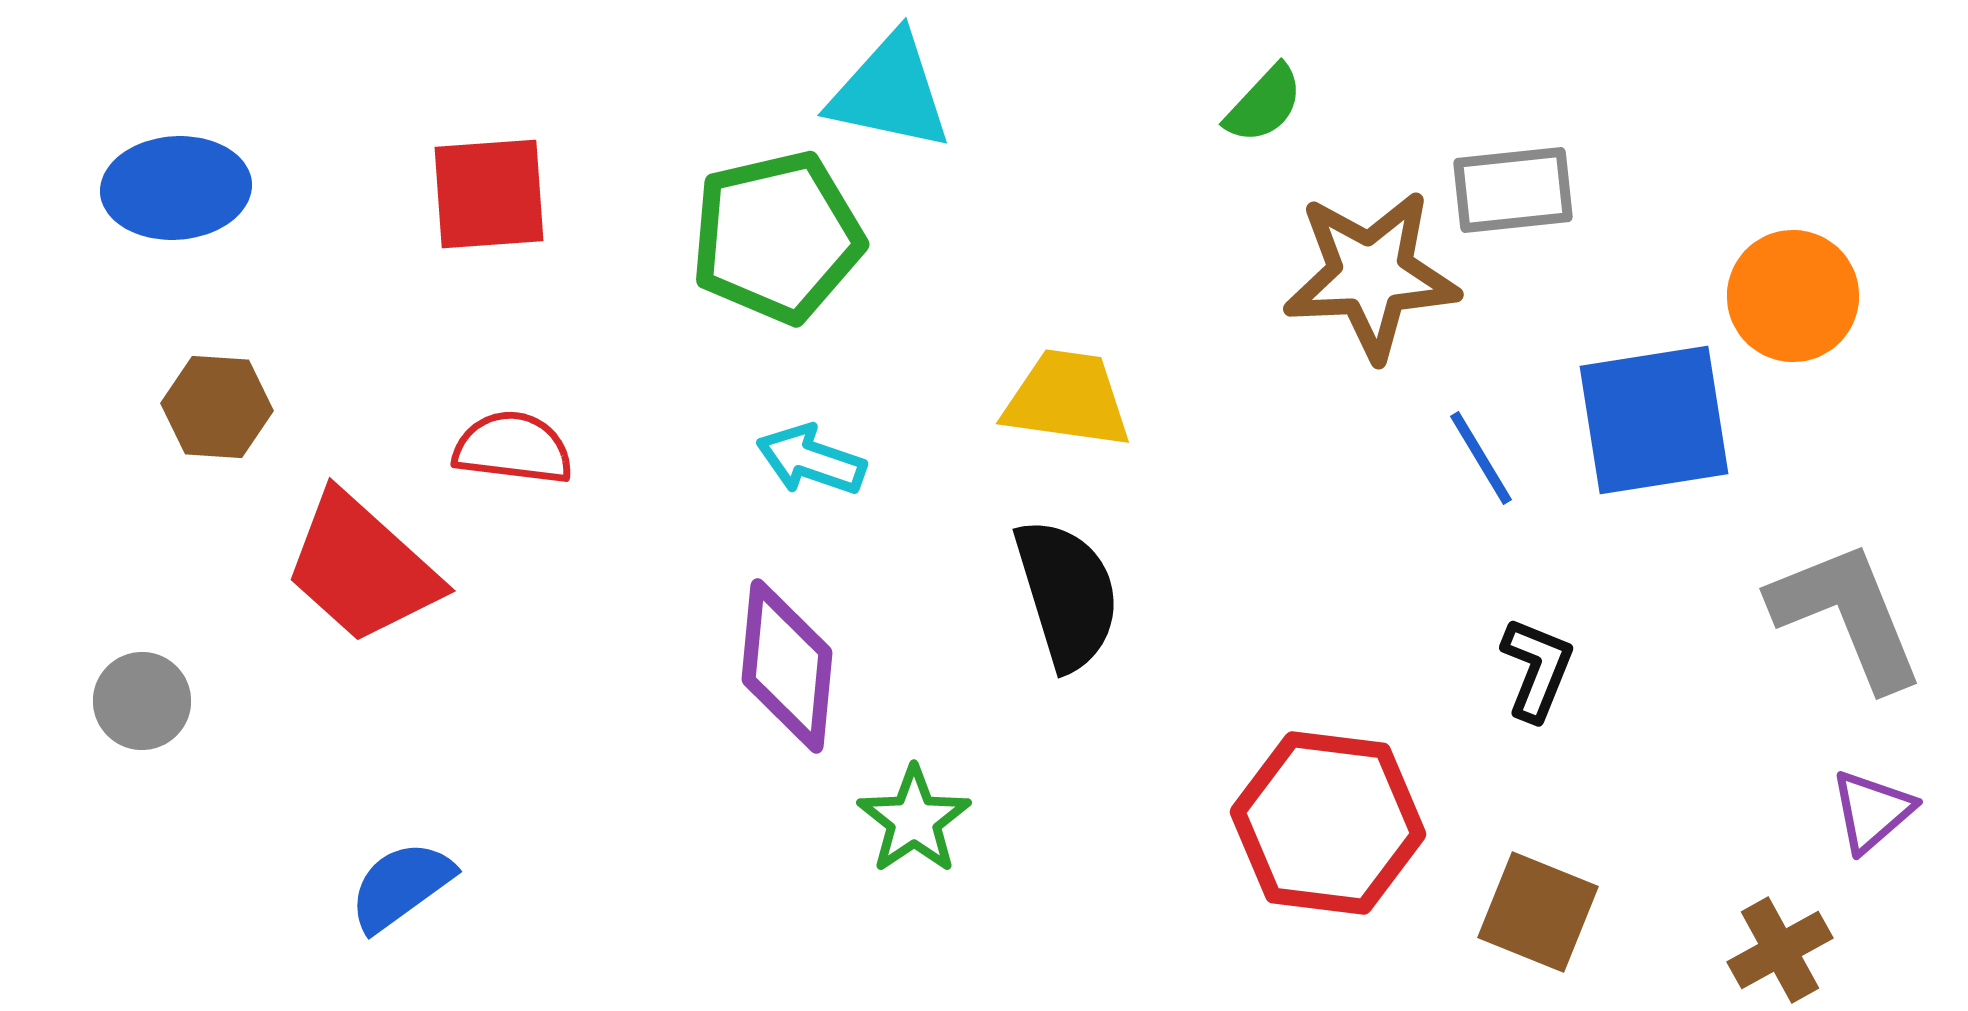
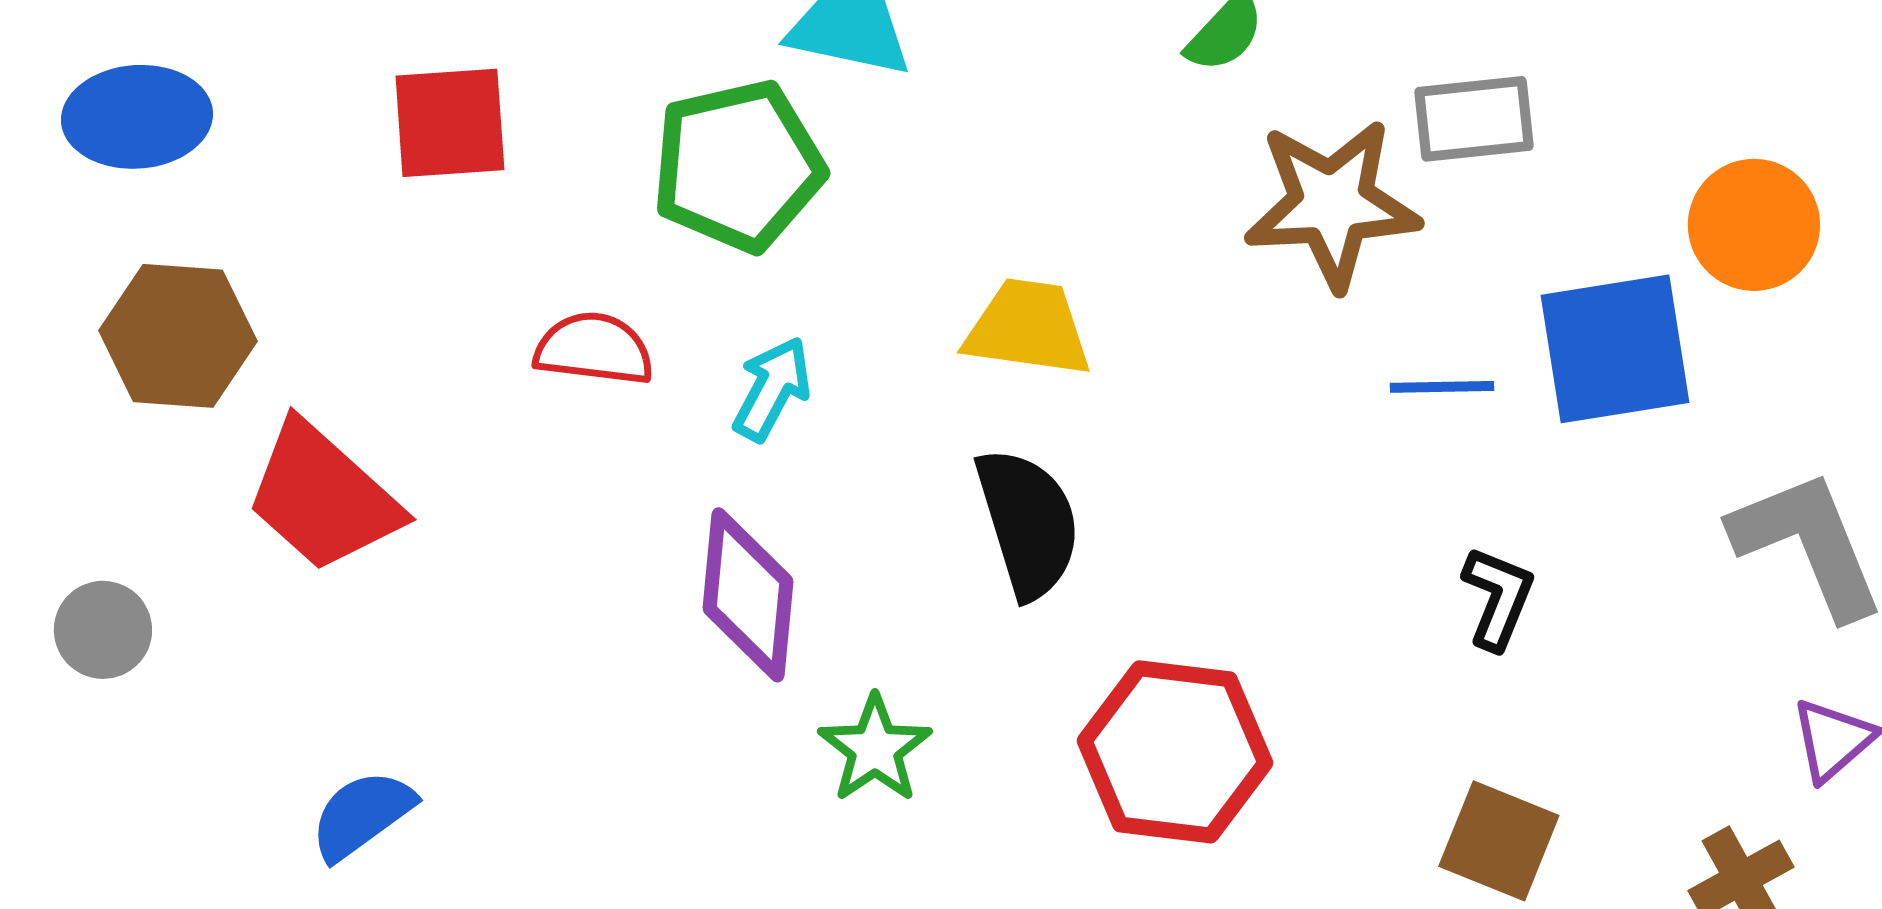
brown hexagon: (217, 407) -> (178, 336), size x1.4
red semicircle: (513, 448) -> (594, 349), moved
blue line: (1481, 458) -> (1442, 387), turned -60
cyan arrow: (811, 460) -> (772, 389), turned 99
red hexagon: (1328, 823) -> (1175, 752), moved

